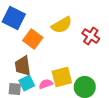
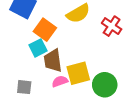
brown trapezoid: (23, 66) -> (53, 61), moved
cyan square: (27, 83) -> (38, 48), moved

